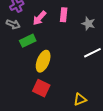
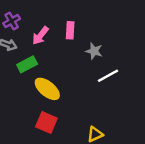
gray star: (88, 24) -> (94, 51), moved
yellow ellipse: (43, 61) -> (47, 89), turned -70

